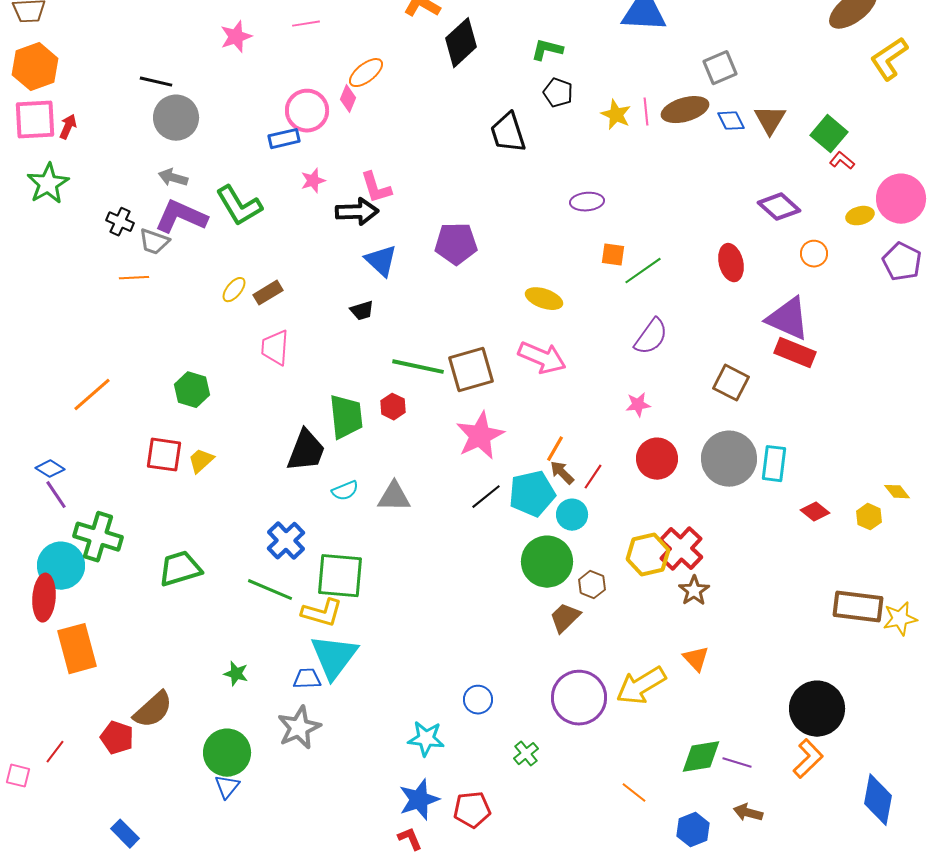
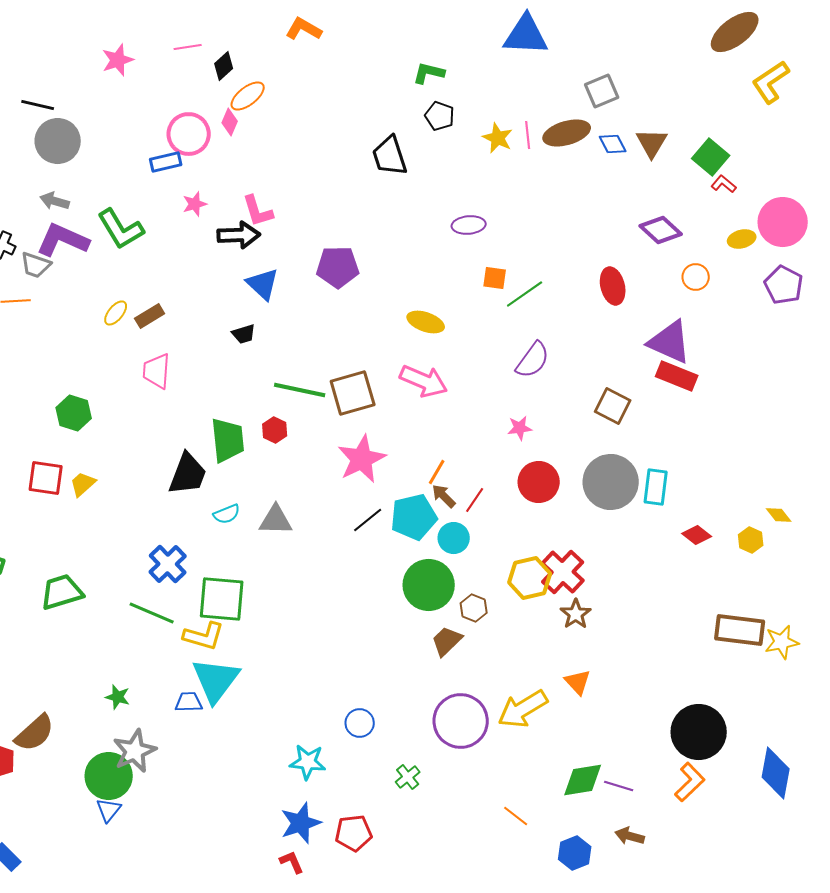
black diamond: (461, 43) -> (224, 66), moved, size x0.6
gray star: (299, 728) -> (135, 751), moved
blue diamond: (878, 800) -> (776, 773), moved

